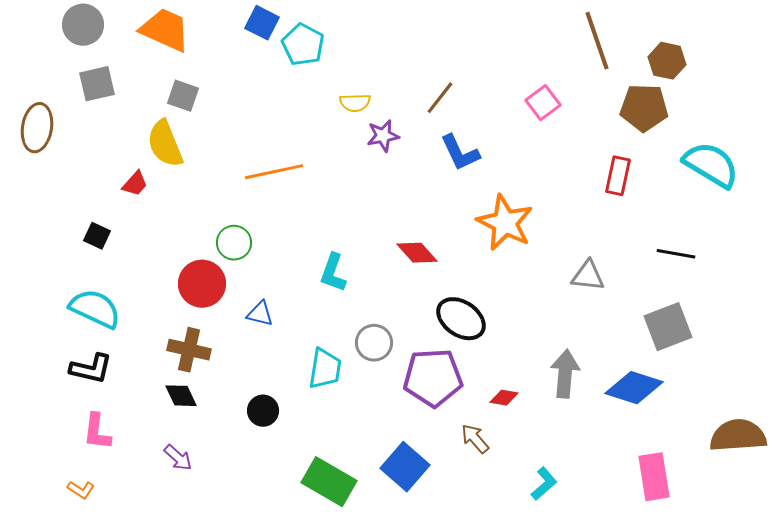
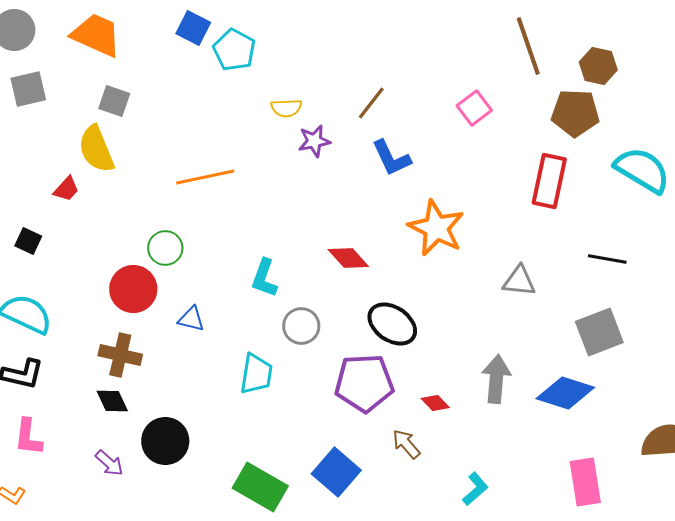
red rectangle: (618, 176) -> (549, 181), size x1.4
gray circle: (374, 343) -> (301, 326), moved
red diamond: (504, 398) -> (435, 403), turned 36
black circle: (263, 411) -> (165, 441), moved, size x1.5

